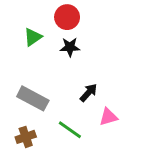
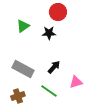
red circle: (67, 17) -> (58, 12), moved
black arrow: (88, 93) -> (54, 67), moved

